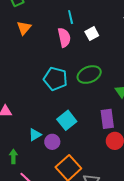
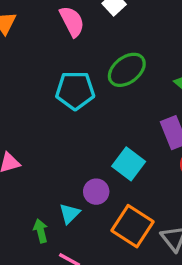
cyan square: (67, 120) -> (129, 164), moved
cyan triangle: (35, 135) -> (70, 214), moved

